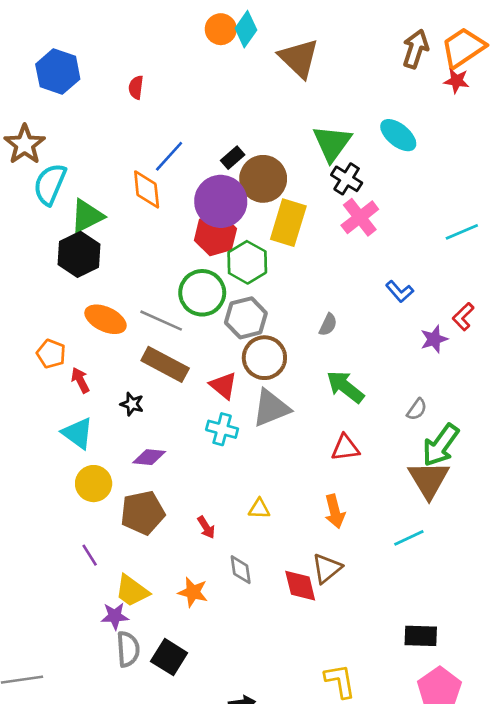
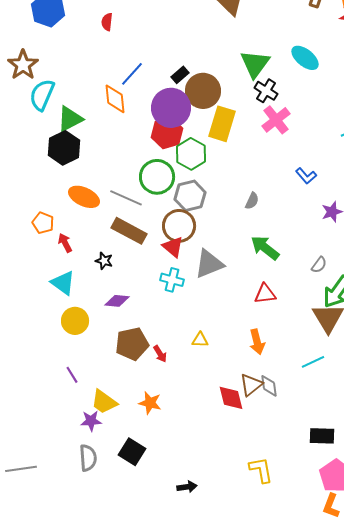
brown circle: (264, 358) -> (179, 226), moved
brown pentagon: (143, 513) -> (132, 344), moved
gray diamond: (241, 570) -> (269, 386), moved
gray semicircle: (128, 649) -> (88, 458), moved

